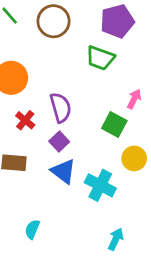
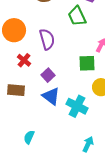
green trapezoid: (100, 58) -> (77, 16), turned 45
purple semicircle: (61, 108) -> (47, 39), moved
green square: (114, 125) -> (87, 63), turned -30

